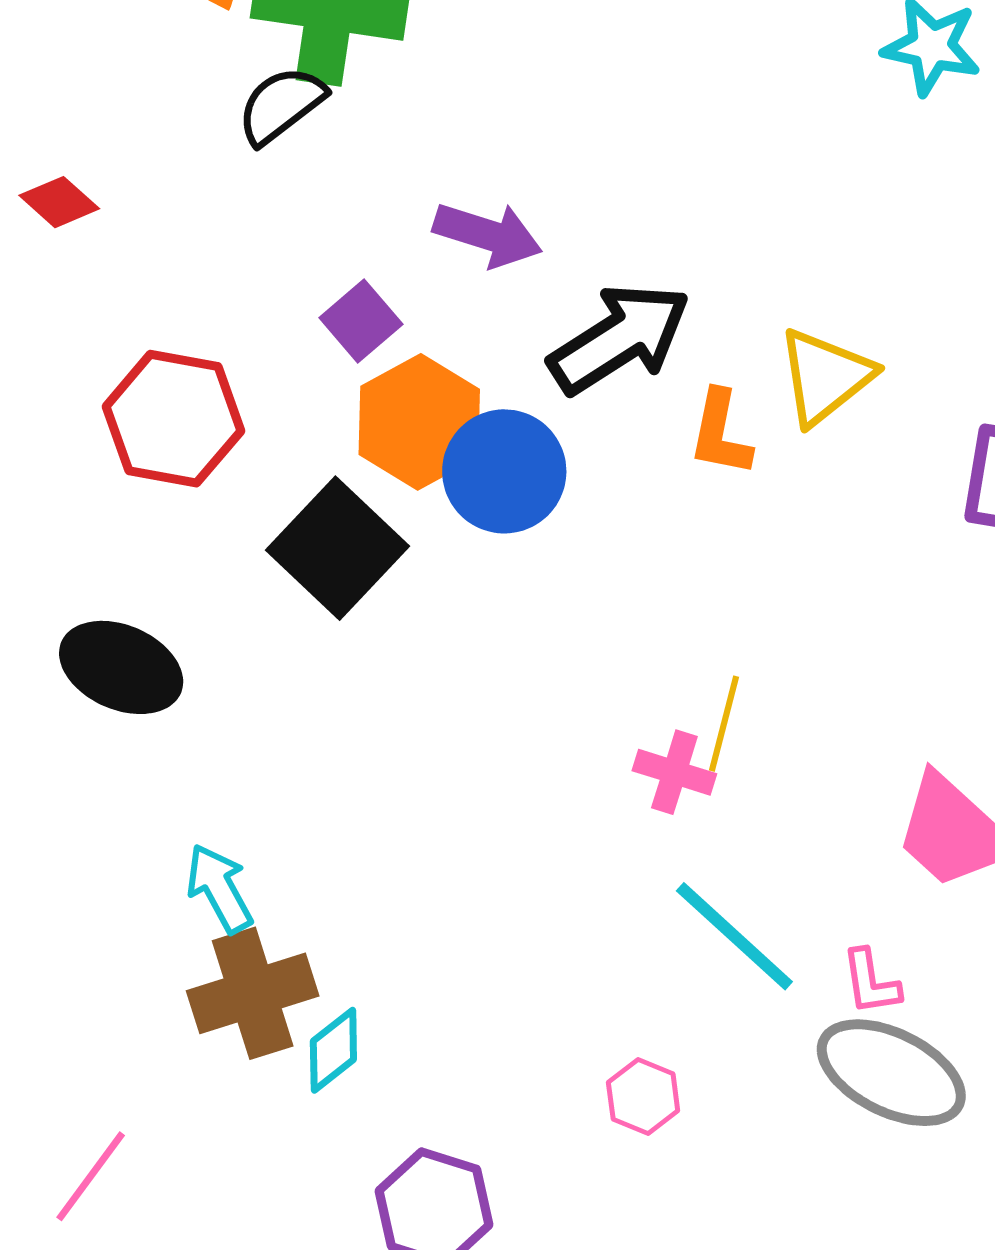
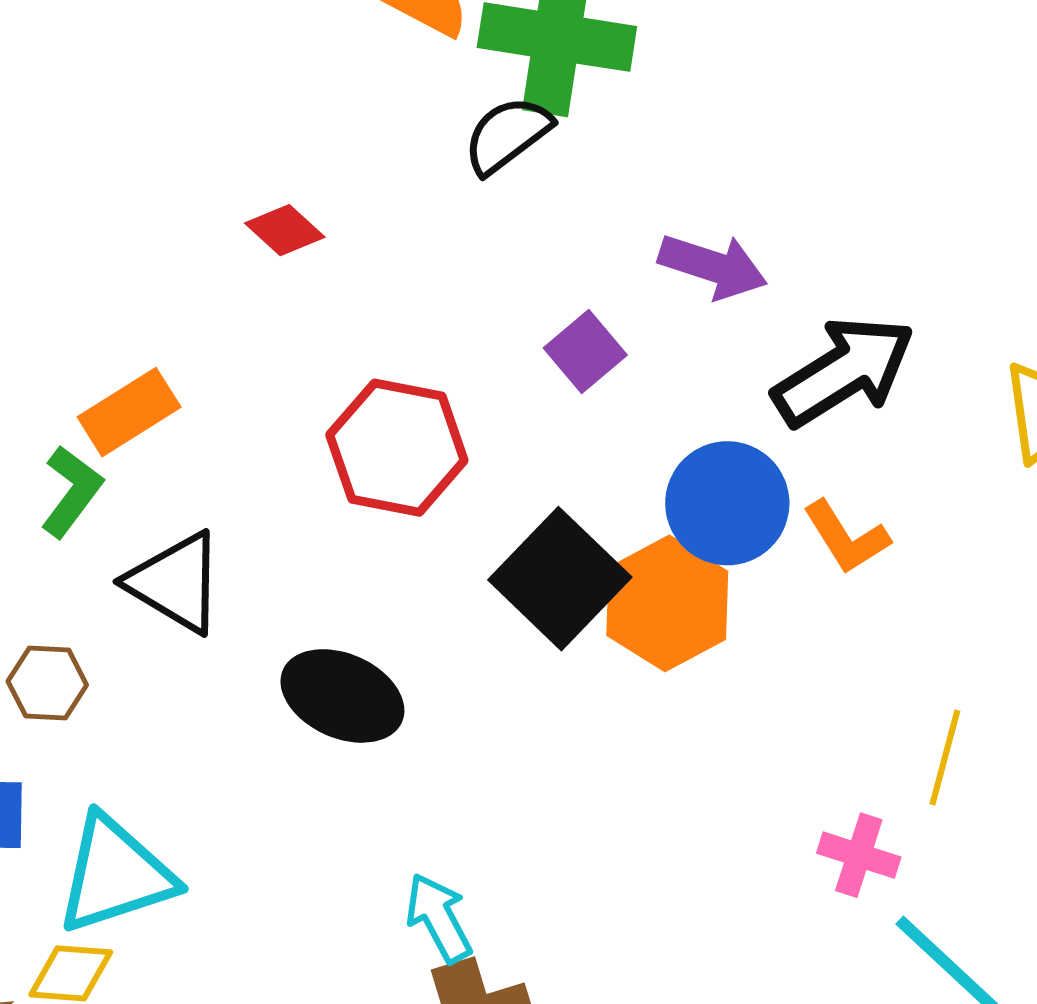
orange hexagon: (419, 422) -> (667, 603), moved
orange L-shape: (720, 433) -> (846, 537), moved, turned -44
pink cross: (674, 772) -> (859, 855), moved

